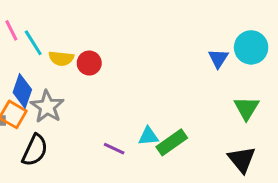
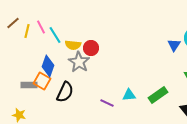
gray star: (47, 107) -> (79, 62), moved
green rectangle: (172, 142) -> (158, 95), moved
black semicircle: (35, 150) -> (65, 92), moved

